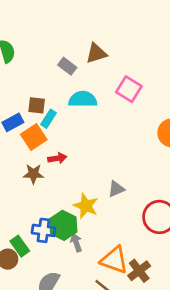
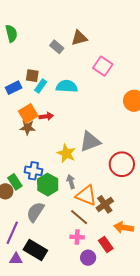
cyan semicircle: (83, 99) -> (67, 86), moved
orange square: (34, 137) -> (28, 113), moved
gray triangle: (116, 189) -> (90, 142), size x1.6
green hexagon: (63, 225) -> (48, 185), moved
gray arrow: (76, 243) -> (71, 182), moved

